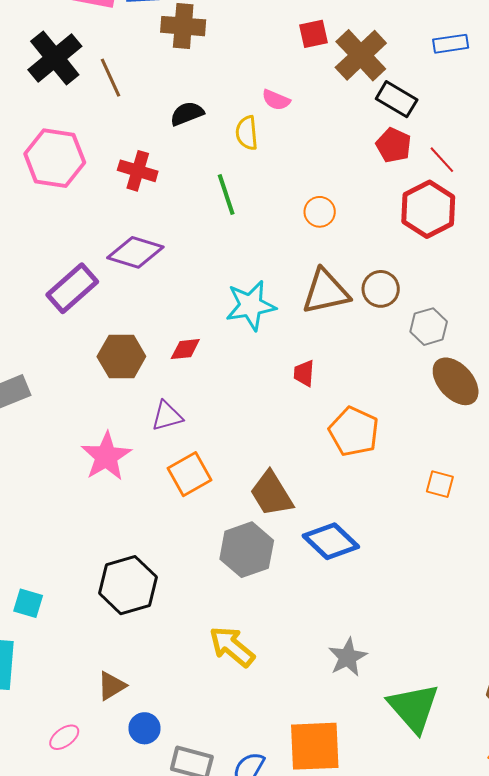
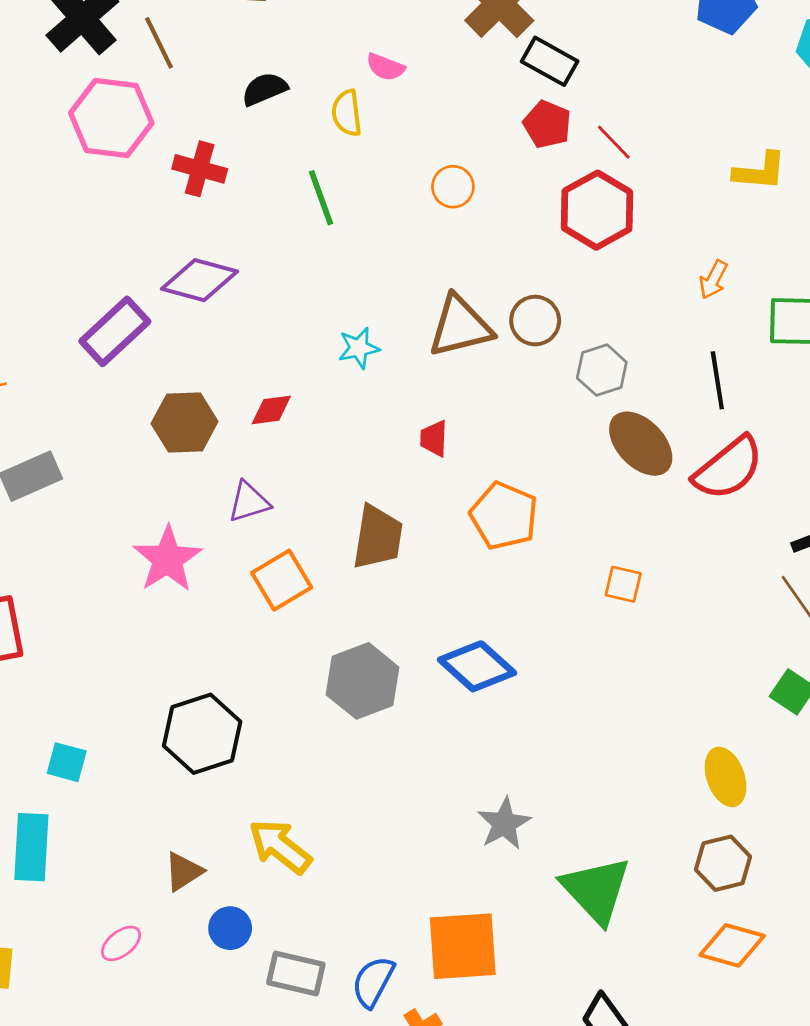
pink hexagon: (55, 158) -> (111, 118), moved
orange circle: (320, 212) -> (453, 187), moved
cyan star: (251, 305) -> (359, 348), size x0.6
brown trapezoid: (271, 494) -> (378, 537), moved, turned -138
yellow arrow: (232, 647) -> (280, 846), moved

